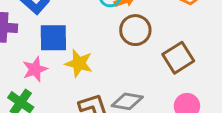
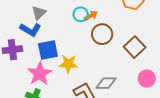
pink star: (35, 69) -> (40, 74), size x1.4

